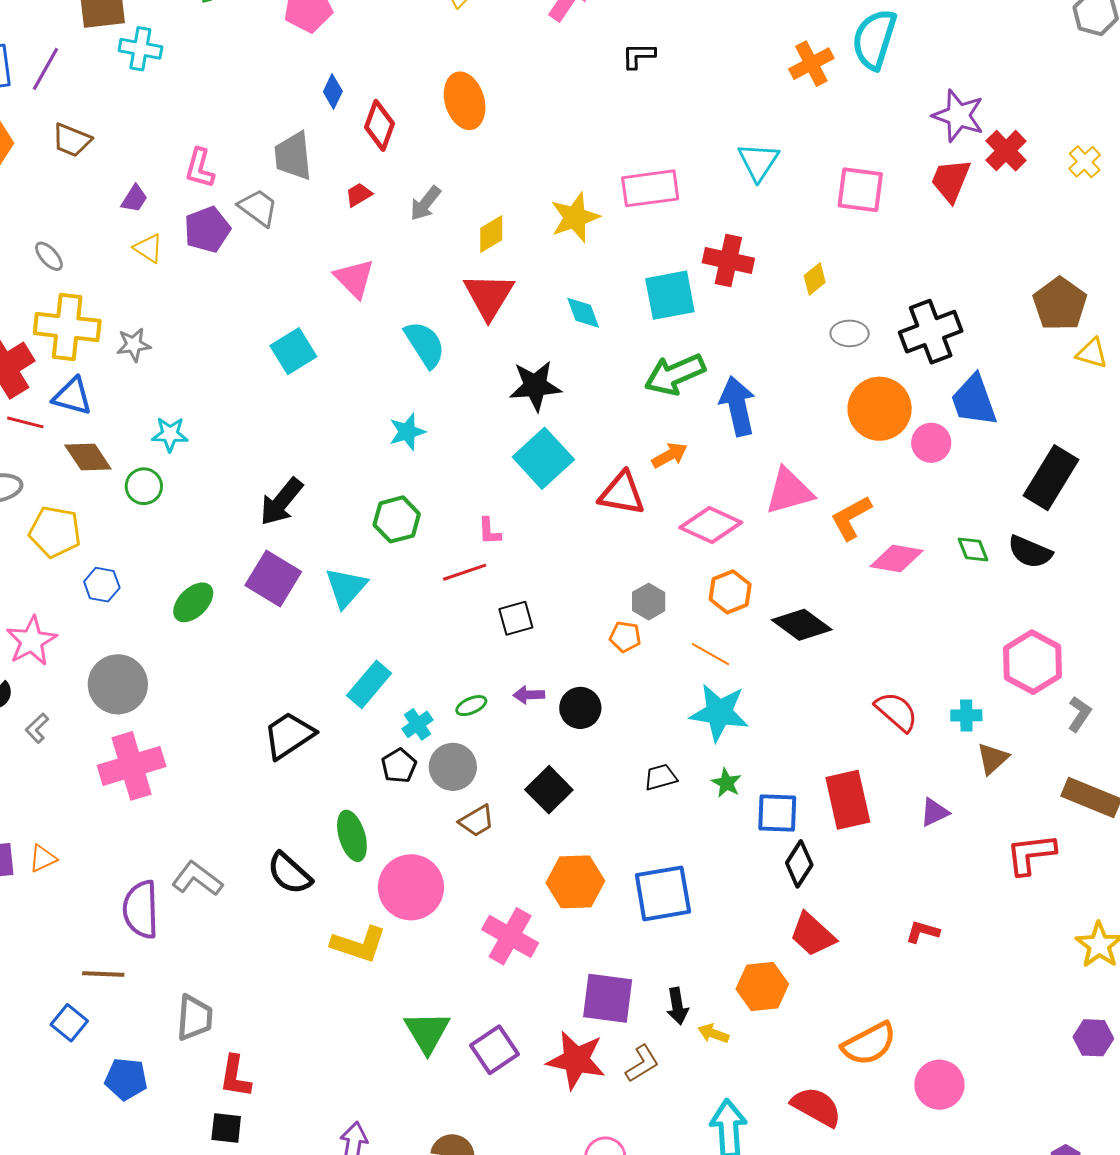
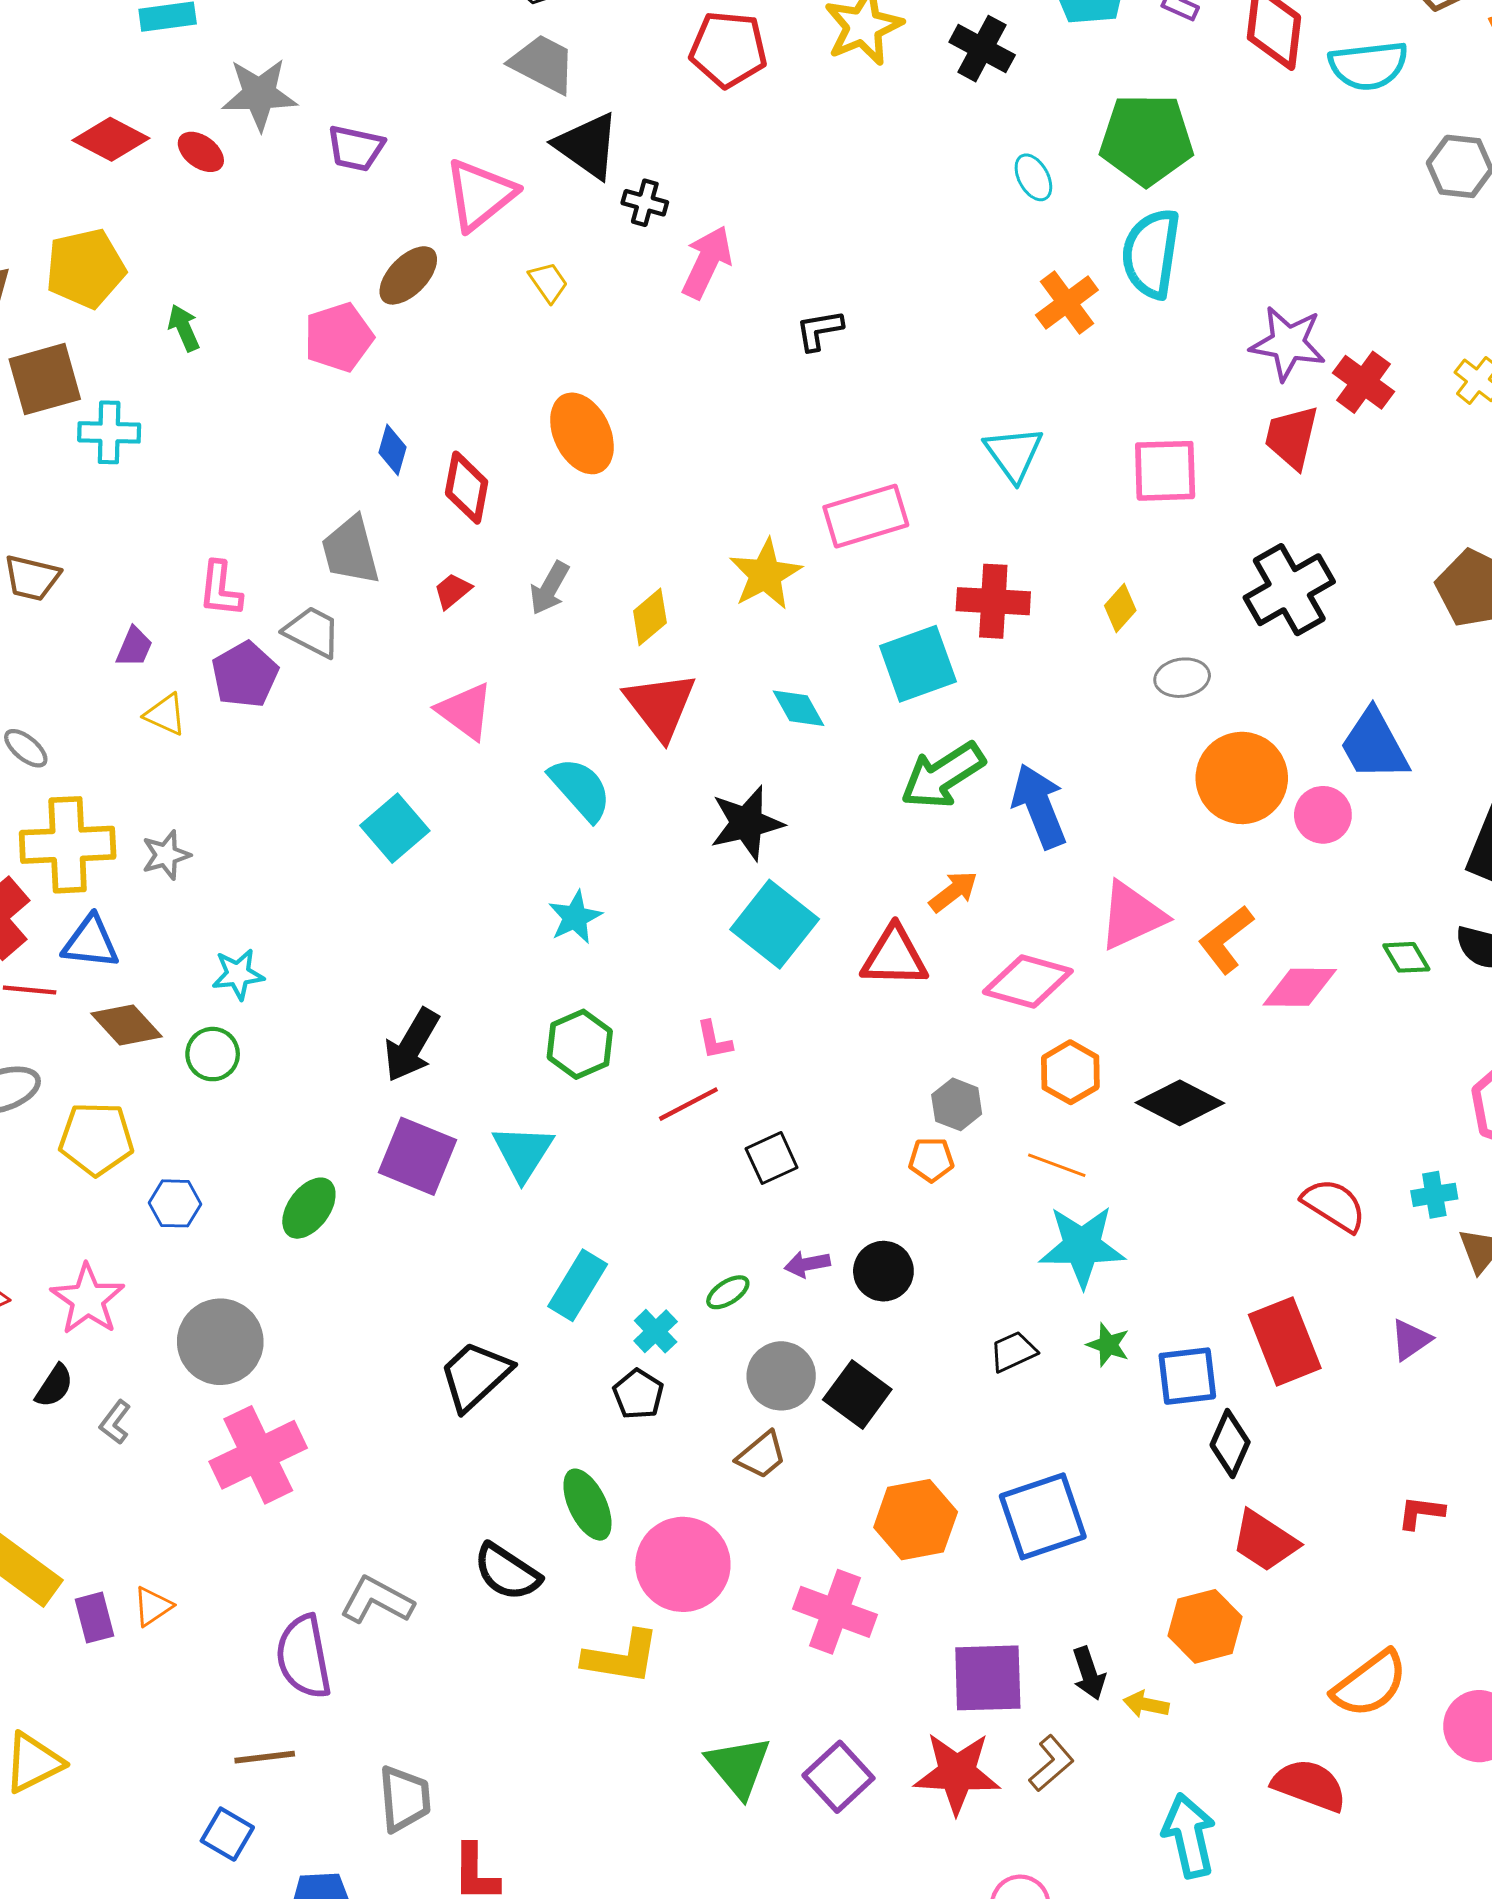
black cross: (931, 332) -> (1289, 590), moved
gray circle: (453, 767) -> (781, 1376), moved

